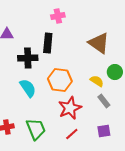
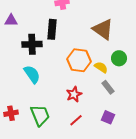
orange hexagon: (60, 80) -> (79, 60), moved
red star: (70, 108) -> (74, 94), size x0.7
purple square: (104, 131) -> (108, 117), turned 32

